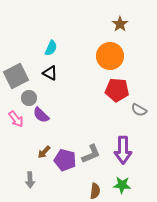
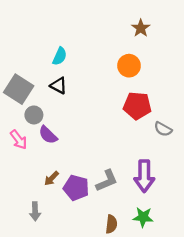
orange circle: (110, 56) -> (129, 66), size x0.7
gray square: (16, 76) -> (19, 89), turned -30

